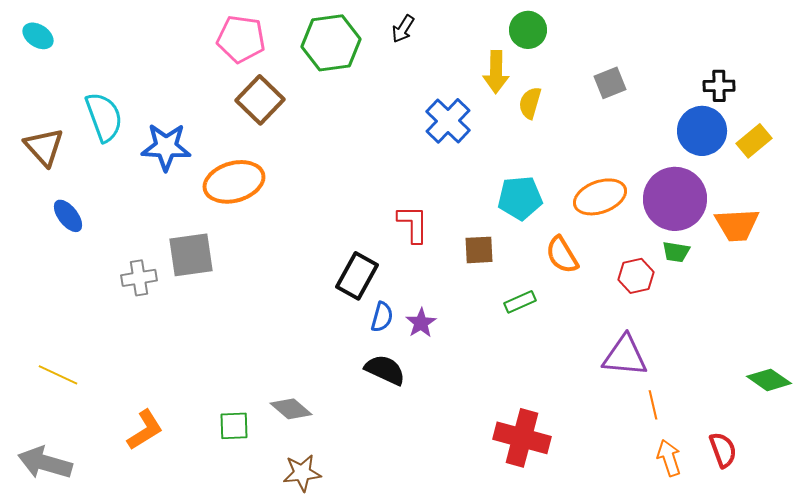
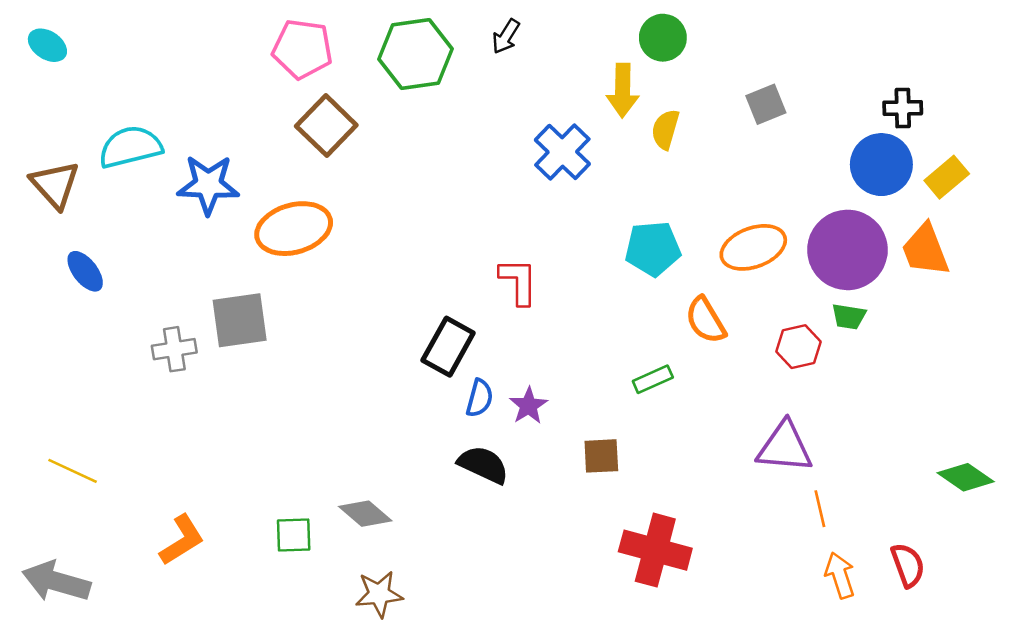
cyan semicircle: (104, 117) -> (130, 147), turned -84
orange trapezoid: (737, 225) -> (925, 250), moved, turned 72
brown square: (479, 250) -> (601, 456), moved

